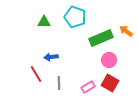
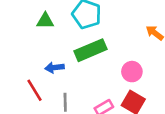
green rectangle: (101, 38) -> (91, 50), moved

